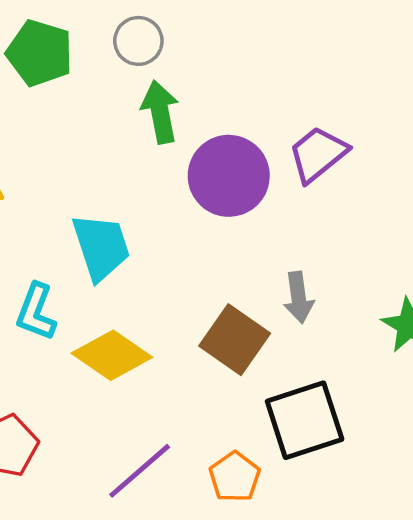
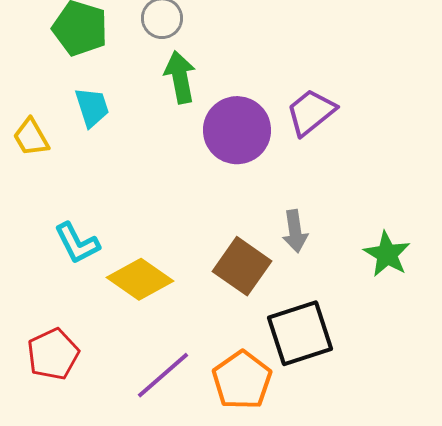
cyan trapezoid: (101, 247) -> (92, 107), moved, size x0.7
cyan L-shape: (36, 312) -> (77, 243), turned -48
orange pentagon: (235, 477) -> (242, 380), size x1.4

